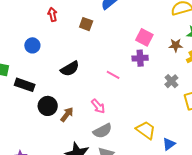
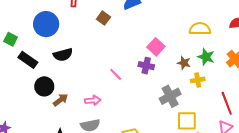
blue circle: (32, 45) -> (46, 24), size x1.6
black semicircle: (70, 69) -> (63, 55), moved
gray cross: (171, 81) -> (170, 96), size x1.5
pink arrow: (98, 106) -> (93, 100), turned -70

